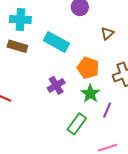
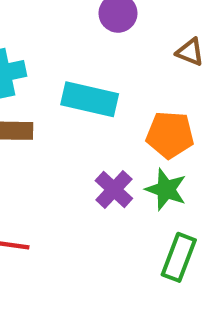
brown triangle: (107, 33) -> (190, 52), turned -40
green star: (90, 94) -> (166, 189), moved

